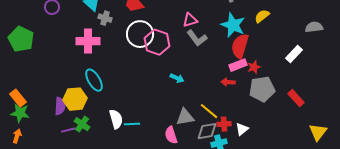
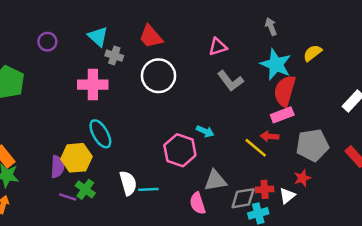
pink triangle: (190, 20) -> (218, 47), moved
pink hexagon: (157, 42) -> (180, 150), moved
red star: (254, 67) -> (302, 178), moved
yellow line: (209, 111) -> (256, 148), moved
purple line: (68, 130) -> (68, 197), turned 32

